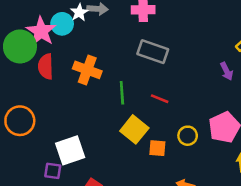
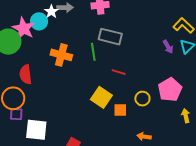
red semicircle: (46, 67) -> (26, 74), moved
green line: (122, 93) -> (93, 52), moved
white square: (70, 150) -> (36, 130), moved, turned 30
purple square: (53, 171) -> (16, 114), moved

